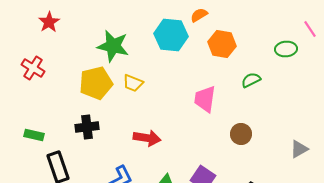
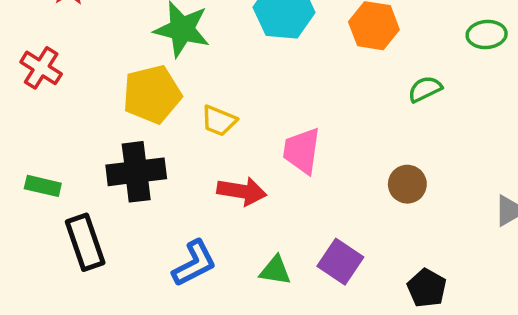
yellow trapezoid: (133, 83) -> (219, 121), moved
pink trapezoid: (205, 99) -> (302, 151), moved
black cross: (87, 127) -> (136, 172), size x1.4

